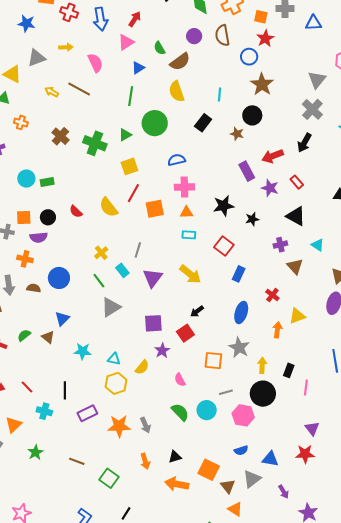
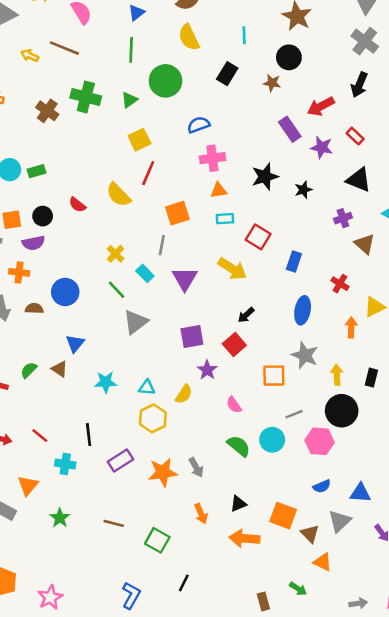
green cross: (95, 143) -> (86, 97), moved
orange square: (155, 209) -> (177, 213), moved
red square: (224, 246) -> (258, 237), moved

